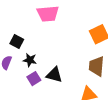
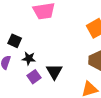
black triangle: (54, 75) -> (54, 72), turned 48

